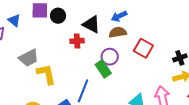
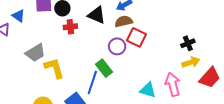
red cross: (77, 41) -> (70, 27), moved
red square: (143, 48) -> (136, 37), moved
green rectangle: (103, 69) -> (104, 68), moved

